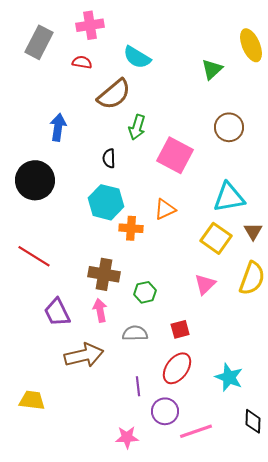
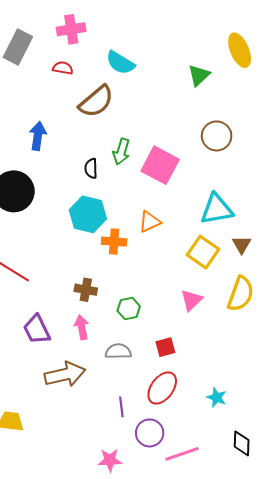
green arrow: (137, 127) -> (121, 152), moved
brown cross: (104, 274) -> (86, 290), size x0.7
cyan star: (229, 377) -> (217, 397), size x0.7

